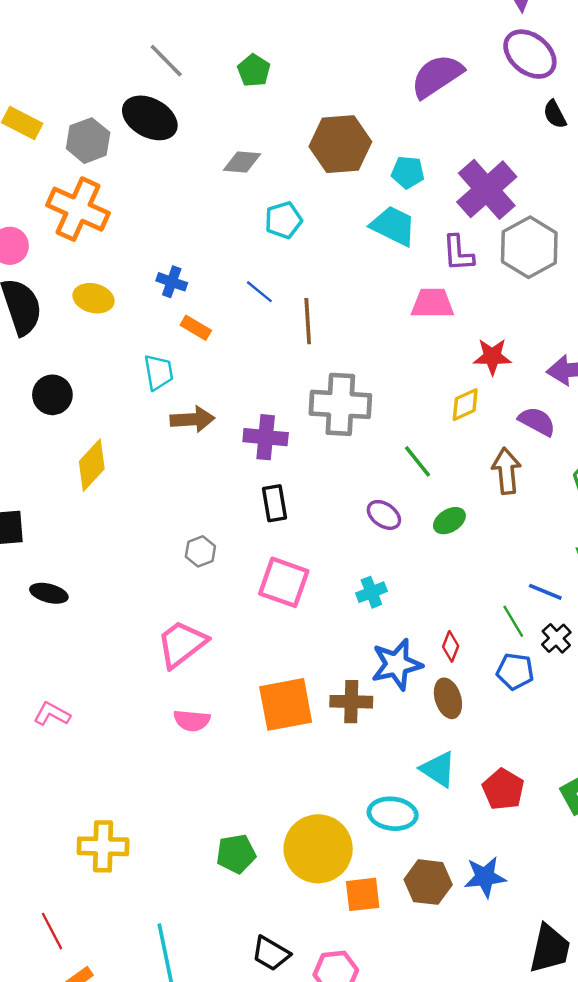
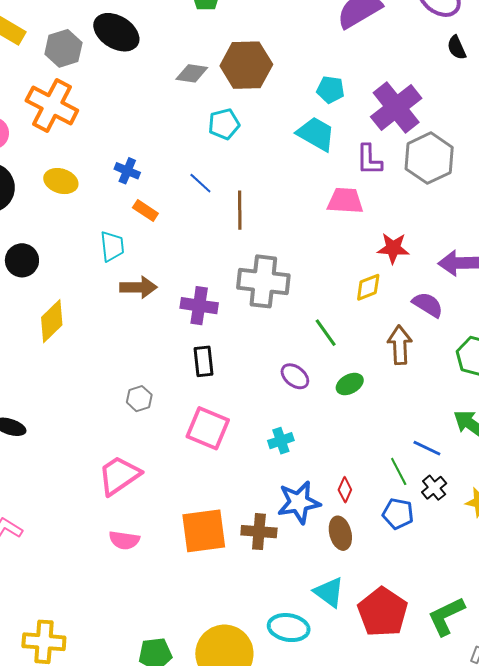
brown hexagon: (340, 144) -> (246, 65), moved
red pentagon: (503, 789) -> (383, 612), size x1.4

